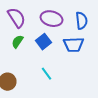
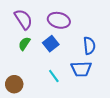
blue semicircle: (82, 21) -> (89, 46), moved
blue trapezoid: (74, 45) -> (81, 69), moved

